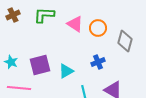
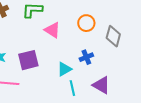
pink triangle: (75, 24) -> (52, 30), moved
cyan triangle: (66, 71) -> (64, 69), moved

